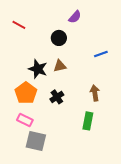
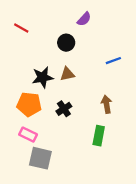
black star: (38, 69) -> (43, 77), turned -30
orange pentagon: (26, 93) -> (29, 104), turned -30

